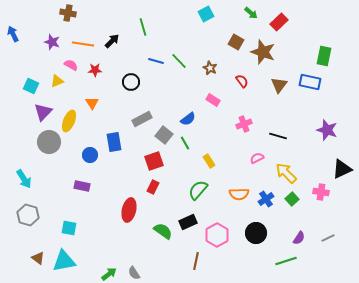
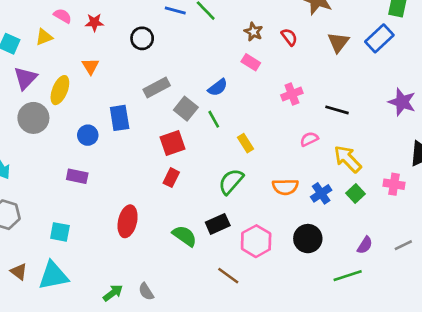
brown star: (210, 68) -> (253, 32), moved
blue rectangle: (310, 82) -> (379, 38), turned -55
red ellipse: (129, 210) -> (128, 221), moved
brown line: (196, 261) -> (228, 276), turned -66

